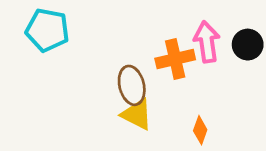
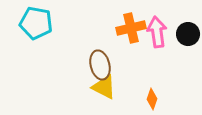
orange cross: (175, 59) -> (131, 28), moved

